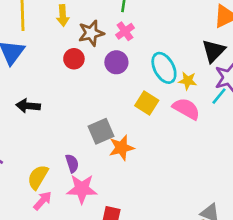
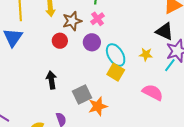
black triangle: (213, 51) -> (165, 31), turned -48
cyan ellipse: (164, 68) -> (116, 55), moved
black arrow: (28, 106) -> (51, 80), moved, turned 78
pink semicircle: (186, 109) -> (153, 92), moved

